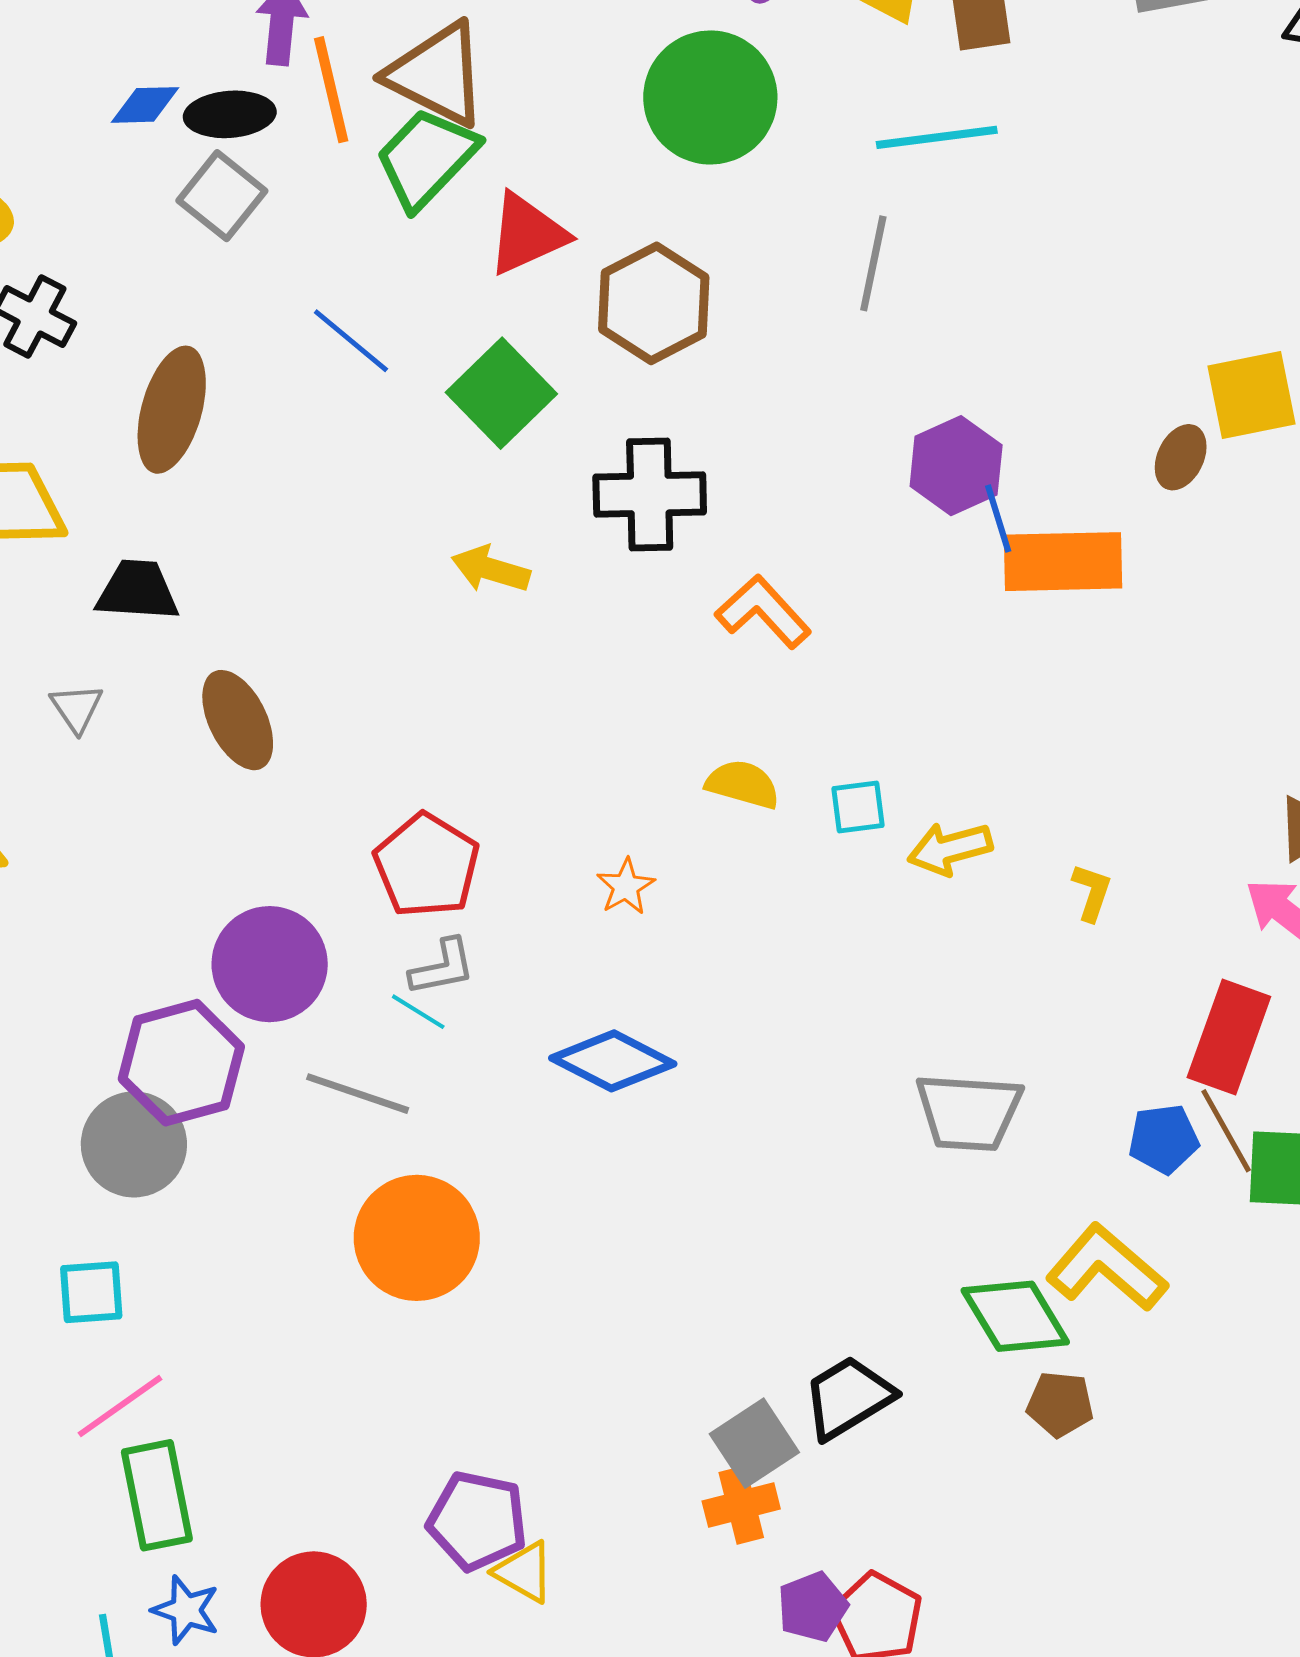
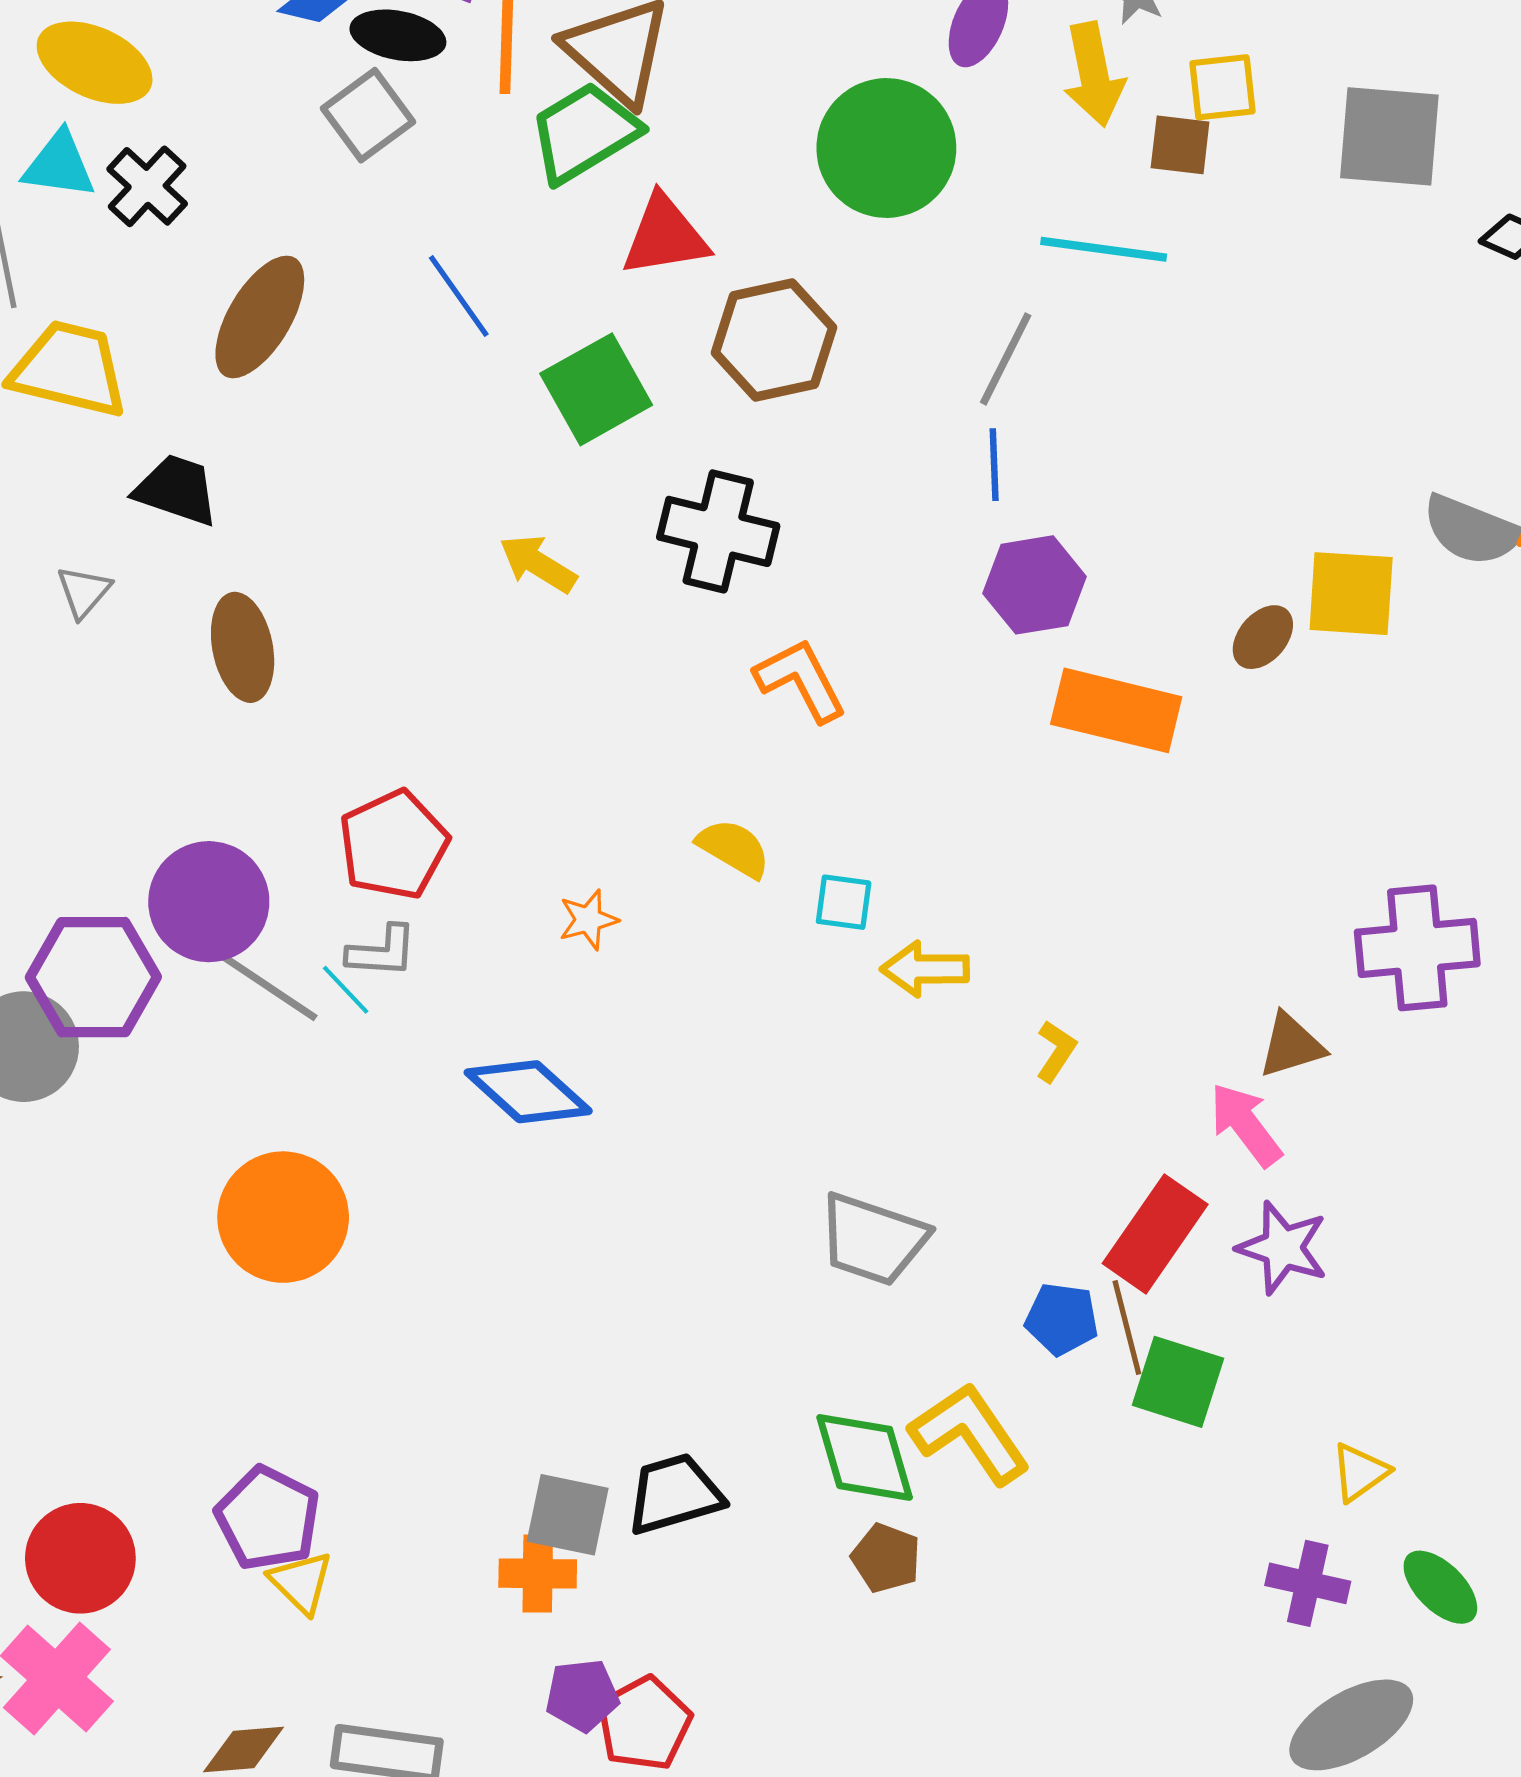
blue line: (998, 519) -> (994, 465), moved
gray line: (358, 1094) -> (269, 987), moved
gray square: (754, 1443) -> (568, 1515), turned 30

